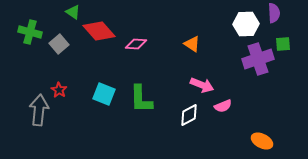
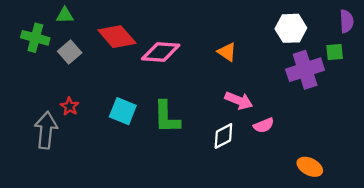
green triangle: (73, 12) -> (65, 15), moved, turned -35
purple semicircle: (274, 13) -> (346, 21), moved
pink diamond: (136, 44) -> (161, 52), size x1.5

